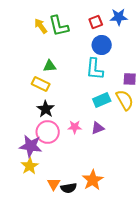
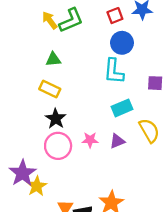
green L-shape: (59, 26) -> (71, 20), turned -100
green triangle: (50, 66) -> (53, 59), moved
yellow semicircle: (125, 100) -> (149, 130), moved
purple star: (31, 146) -> (23, 173), moved, turned 30

